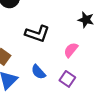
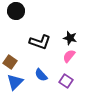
black star: (86, 20) -> (70, 38), moved

